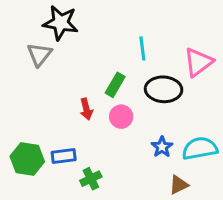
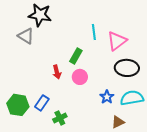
gray triangle: (39, 55) -> (26, 36), turned -36
pink triangle: (198, 62) -> (117, 41), moved
black ellipse: (164, 89) -> (127, 68), moved
blue rectangle: (64, 156) -> (42, 103), turned -49

